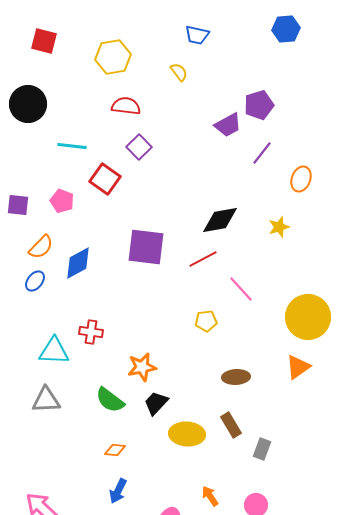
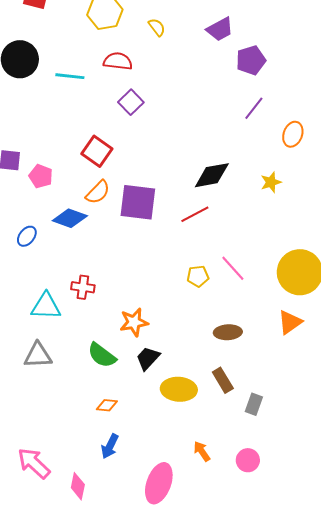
yellow semicircle: (179, 72) -> (157, 27), moved
purple trapezoid: (228, 125) -> (220, 29), moved
cyan line: (72, 146) -> (70, 76), moved
red square: (105, 179) -> (97, 151), moved
pink pentagon: (62, 201) -> (41, 176), moved
orange semicircle: (41, 247) -> (98, 192), moved
blue diamond: (78, 263) -> (70, 218), turned 48
pink line: (241, 289) -> (233, 268), moved

